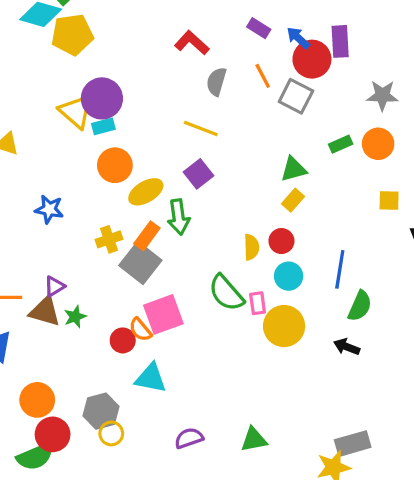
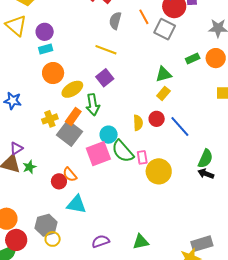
purple circle: (102, 98) -> (45, 32), size x0.7
yellow triangle: (76, 112) -> (16, 26), moved
blue line: (340, 269) -> (180, 126), moved, turned -50
cyan circle: (289, 276) -> (109, 135), moved
pink square: (163, 314) -> (98, 154), moved
black arrow: (347, 347) -> (206, 174), moved

